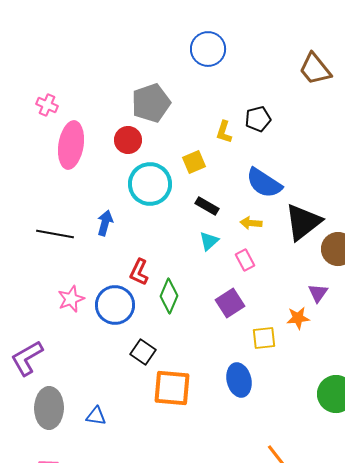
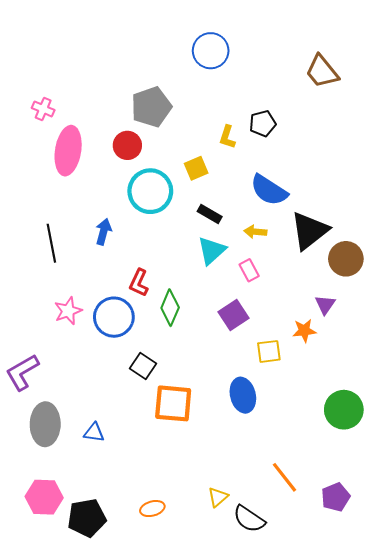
black line: (55, 234) -> (51, 243), turned 69
cyan triangle: (209, 241) -> (212, 250), size x1.4

